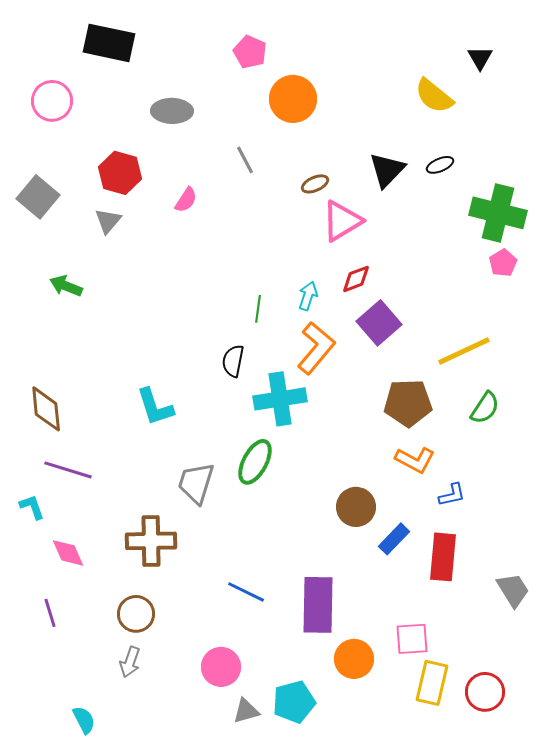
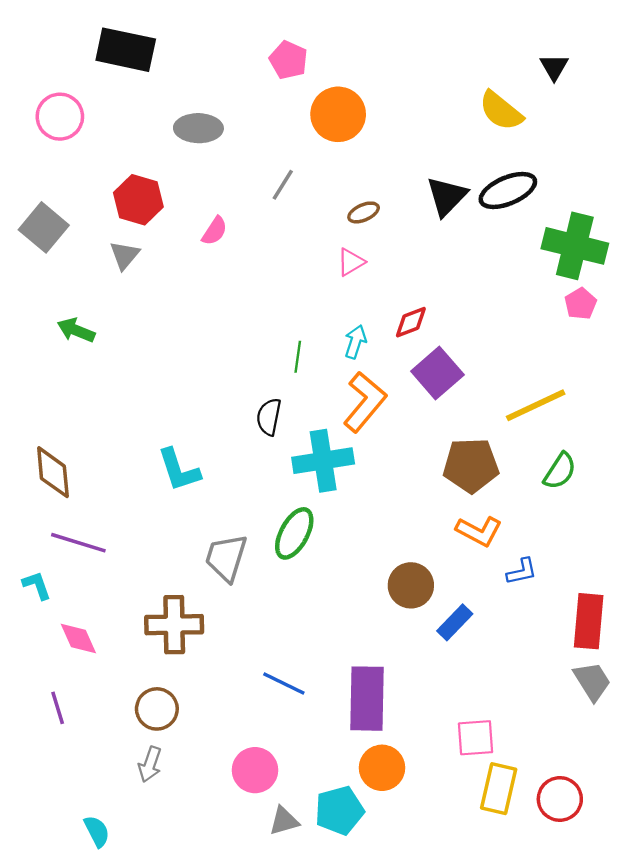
gray line: (245, 160) -> (283, 185), turned 60
black ellipse: (440, 165) -> (508, 191), size x1.8
pink triangle: (342, 221) -> (351, 262), moved, size x0.6
red rectangle: (443, 557) -> (589, 621), moved
orange circle: (354, 659) -> (382, 768), moved

